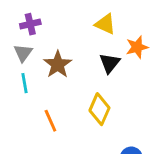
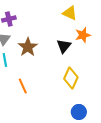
yellow triangle: (105, 24) -> (70, 13), moved
yellow diamond: (99, 109) -> (71, 78), moved

